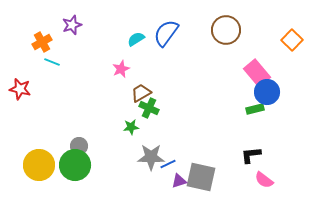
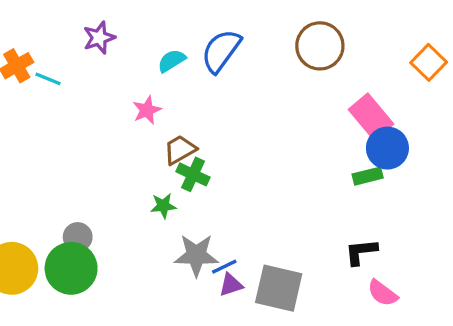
purple star: (72, 25) -> (99, 38), moved
cyan line: (52, 62) -> (48, 79), moved
purple triangle: (179, 181) -> (231, 285), moved

